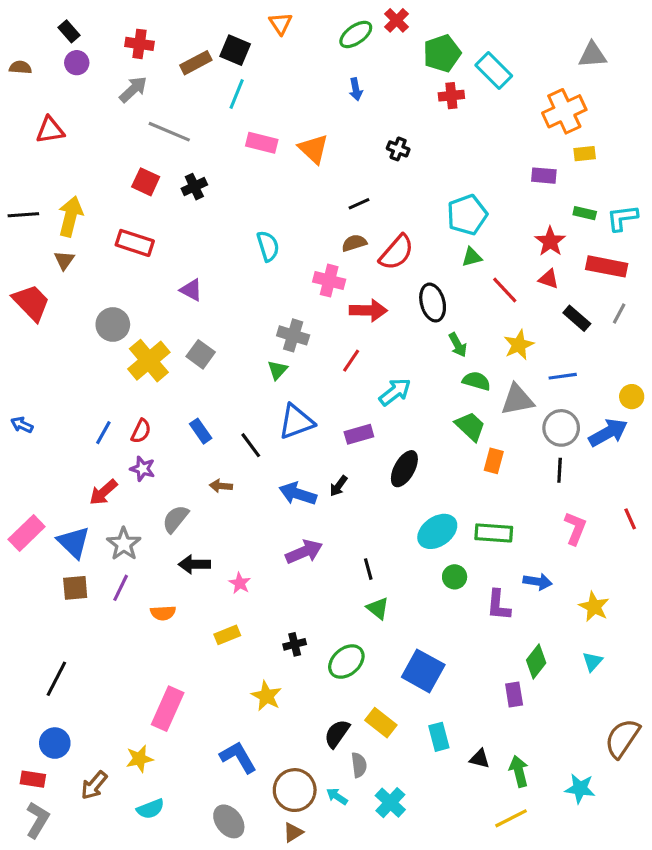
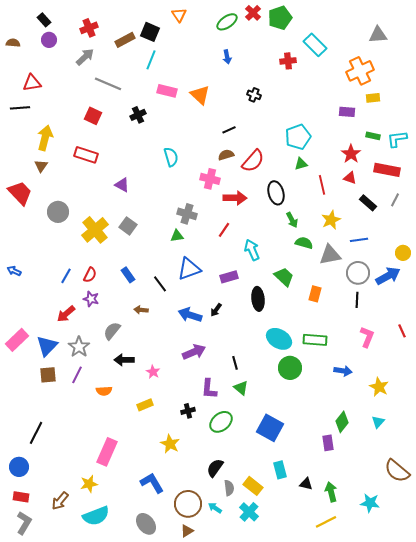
red cross: (139, 44) -> (89, 28), turned -30
green pentagon: (442, 53) -> (280, 18), moved
black cross: (194, 187) -> (138, 115), moved
black line: (23, 215) -> (20, 108), moved
red line: (505, 290) -> (322, 185), turned 30
gray circle: (113, 324) -> (58, 212), moved
green triangle: (277, 370) -> (177, 236), turned 40
cyan arrow: (395, 392) -> (252, 250), turned -75
green trapezoid: (470, 426) -> (284, 277), moved
black ellipse: (404, 469) -> (258, 299), turned -35
cyan ellipse: (437, 531) -> (279, 339), turned 65
blue triangle: (74, 542) -> (47, 346), turned 30
green circle: (455, 577) -> (290, 368), size x1.5
purple L-shape: (498, 605) -> (209, 389), moved
yellow rectangle: (381, 723) -> (253, 486), moved
brown semicircle: (622, 738) -> (397, 471), turned -84
blue circle: (55, 743) -> (19, 467), moved
cyan semicircle: (150, 809) -> (96, 516), size x1.5

